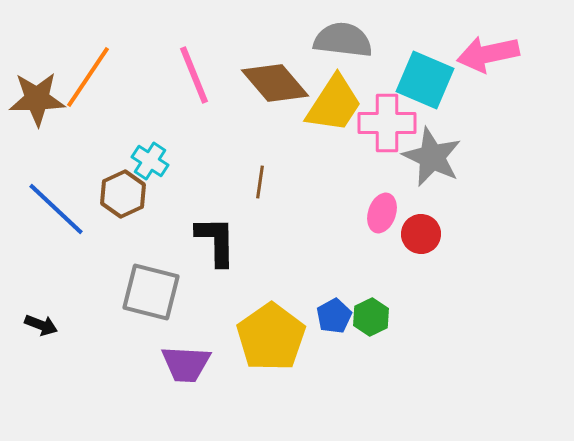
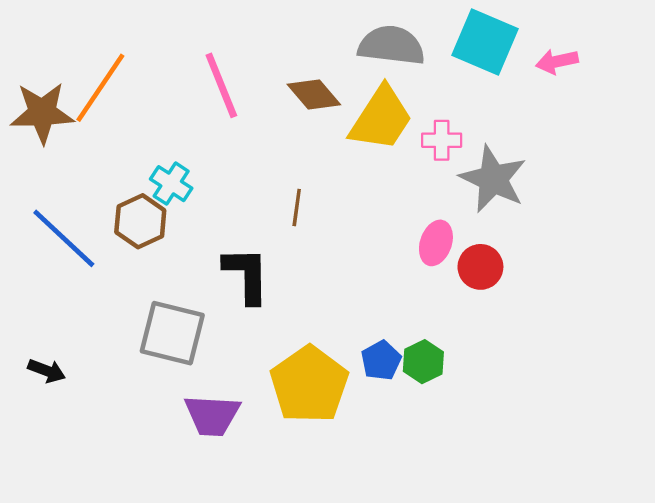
pink arrow: (488, 54) -> (557, 61), size x0.6
cyan square: (425, 80) -> (485, 42), moved
brown diamond: (275, 83) -> (314, 95), size x0.7
pink cross: (387, 123) -> (442, 140), size x0.6

